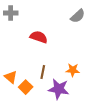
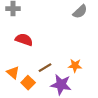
red semicircle: (39, 37) -> (24, 40), moved
brown line: (43, 72) -> (45, 68), turned 48

